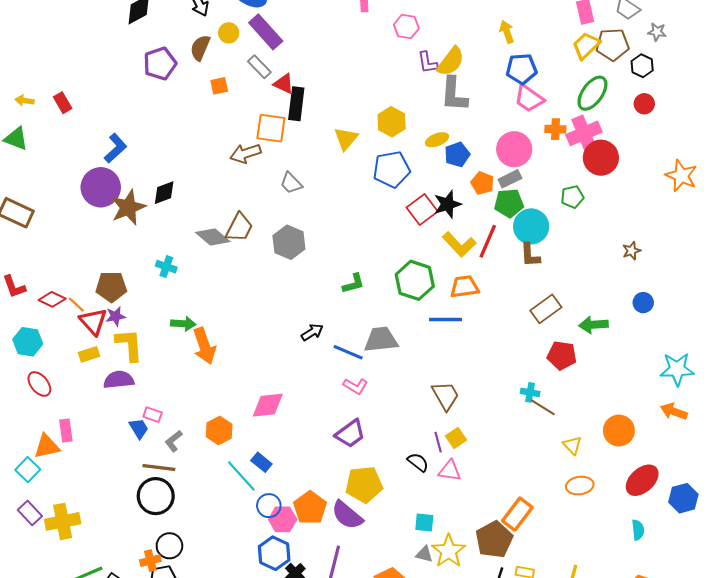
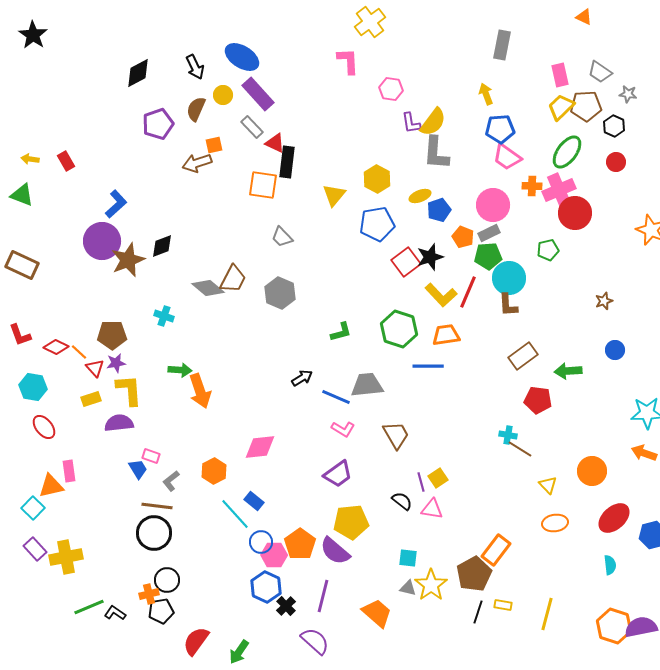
brown arrow: (246, 153) -> (197, 163), moved
red triangle: (93, 322) -> (95, 368), size x0.7
brown trapezoid: (445, 396) -> (396, 435), moved

